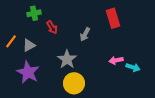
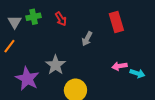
red arrow: (52, 27) -> (61, 19), moved
gray triangle: (29, 45) -> (15, 22), moved, turned -32
gray star: (67, 59) -> (56, 65), moved

